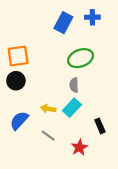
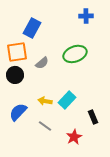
blue rectangle: (63, 23) -> (32, 28), moved
gray semicircle: (74, 85) -> (42, 63), moved, turned -128

